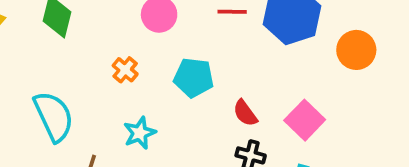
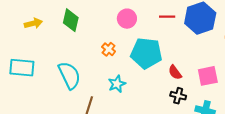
cyan pentagon: (194, 78) -> (146, 53), size x1.4
pink square: (305, 120) -> (208, 76), turned 35

